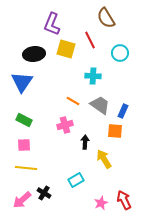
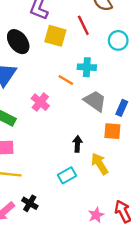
black ellipse: (34, 54) -> (18, 42), turned 60
orange line: (73, 101) -> (66, 80), moved
pink cross: (65, 125) -> (40, 102), moved, turned -35
cyan rectangle: (76, 180) -> (67, 175), moved

